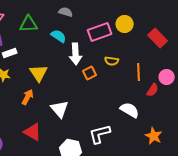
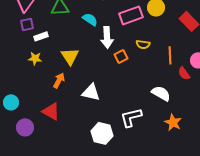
red semicircle: (153, 90) -> (184, 73), turned 112
white triangle: (60, 109) -> (91, 92), turned -36
red triangle: (33, 132) -> (51, 111), moved
orange star: (154, 136) -> (173, 122), moved

